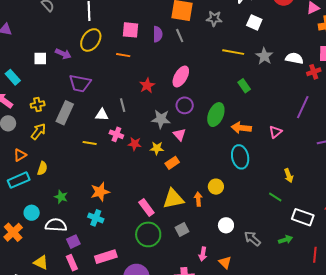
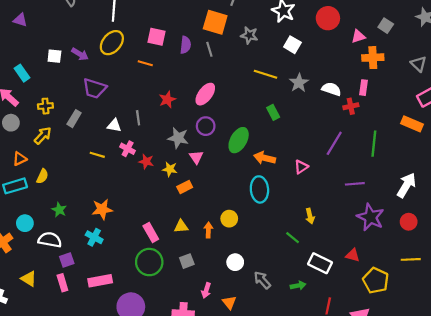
gray rectangle: (65, 113) -> (74, 119), size x0.7
yellow triangle: (173, 199) -> (181, 226), size x0.6

